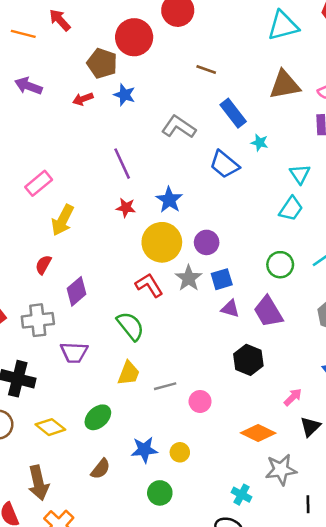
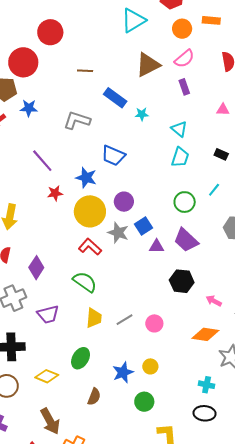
blue trapezoid: (224, 164) -> (113, 156), moved
pink arrow: (293, 397) -> (214, 301), moved, turned -91

